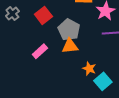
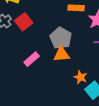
red square: (43, 15) -> (24, 22), moved

